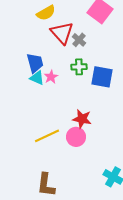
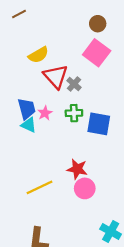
pink star: (51, 77) -> (45, 113), moved
pink circle: (76, 137) -> (85, 188), moved

